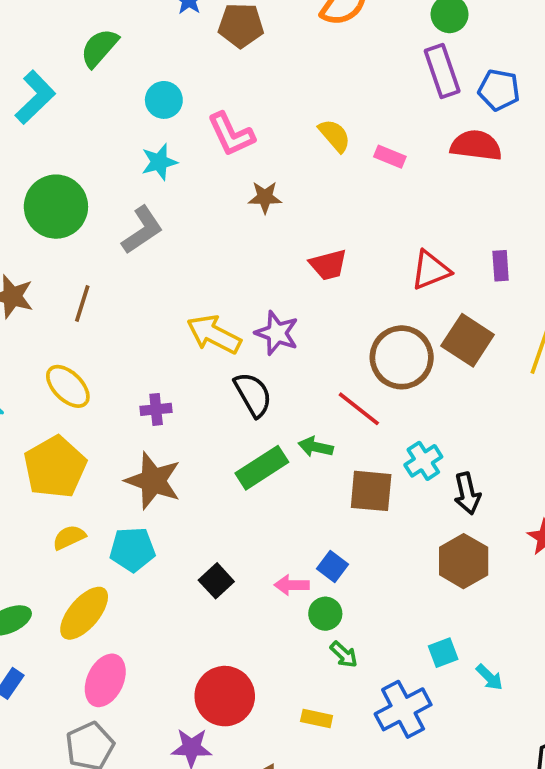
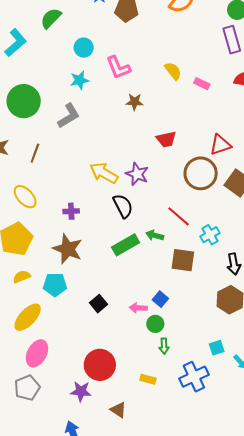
brown circle: (402, 357) -> (201, 173), moved
cyan cross: (423, 461) -> (210, 235), moved
green arrow: (344, 654) -> (164, 346), turned 42

